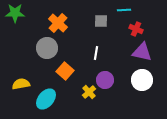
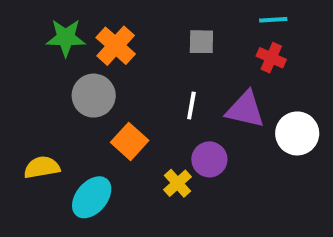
cyan line: (124, 10) -> (273, 20), moved
green star: (15, 13) -> (66, 38), moved
purple triangle: (142, 52) -> (245, 110), moved
white circle: (142, 80) -> (297, 133), moved

